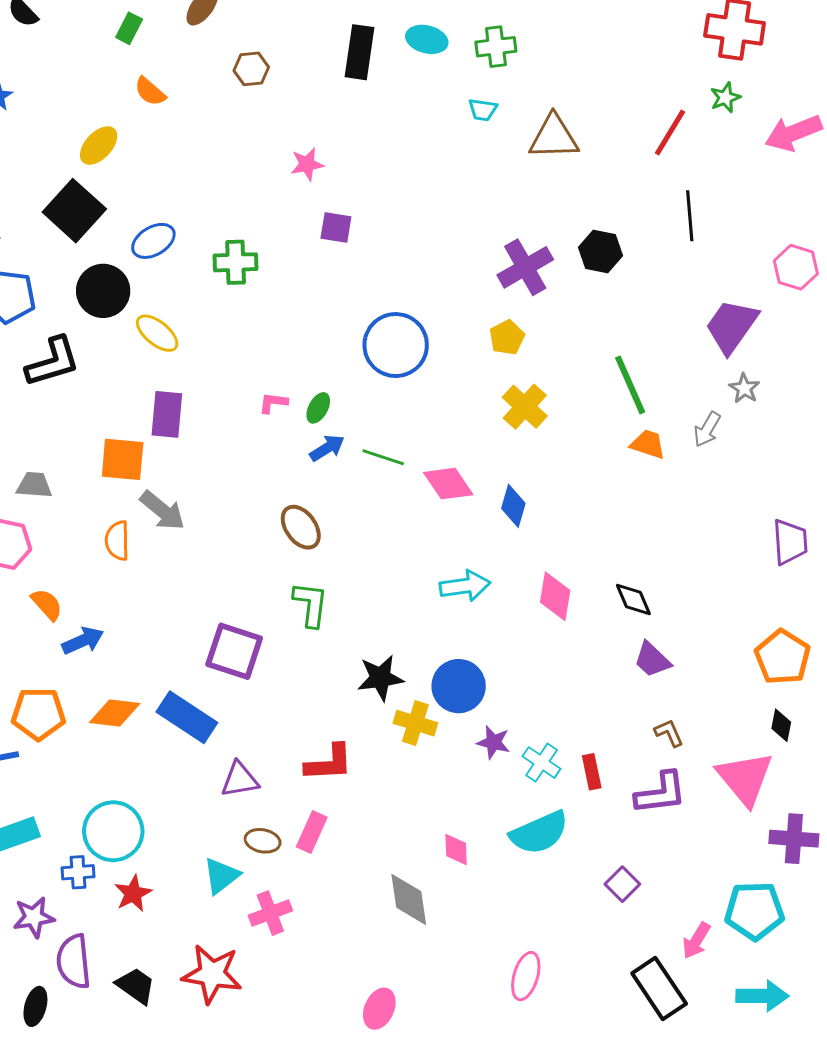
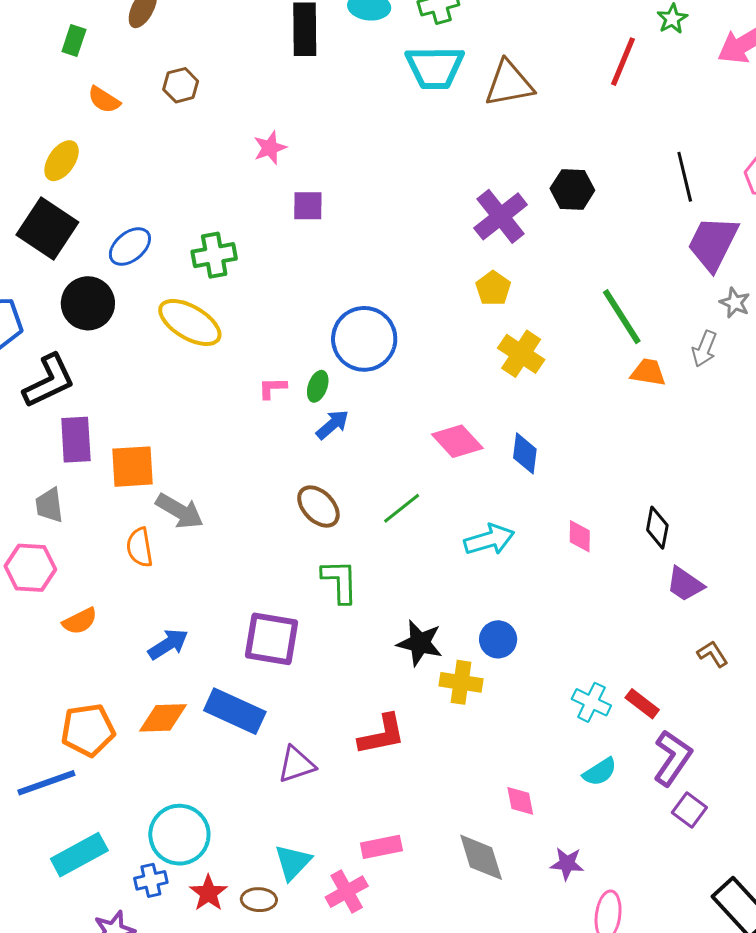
brown hexagon: (251, 69) -> (181, 85), moved
cyan trapezoid: (483, 110) -> (435, 67), size x2.0
black line: (690, 216) -> (685, 177), moved
yellow ellipse: (157, 333) -> (190, 322), moved, size x1.4
blue circle: (396, 345) -> (364, 339), moved
purple rectangle: (167, 414) -> (76, 440), moved
green line: (383, 457) -> (402, 508), moved, turned -48
gray trapezoid: (34, 485) -> (49, 505), turned -93
pink diamond: (555, 596) -> (580, 536), size x0.7
black diamond: (633, 599) -> (657, 528), turned 42
orange semicircle: (47, 604) -> (80, 621), turned 114
blue arrow: (83, 641) -> (168, 644), moved
black star: (380, 678) -> (420, 643), turned 30
blue circle: (459, 686) -> (498, 639), size x0.7
purple star: (494, 742) -> (567, 864), moved
red rectangle: (592, 772) -> (642, 704), turned -32
purple L-shape: (661, 793) -> (673, 758), moved, turned -40
pink rectangle: (312, 832) -> (381, 847), moved, turned 63
cyan semicircle: (539, 833) -> (600, 772), size x0.6
brown ellipse: (263, 841) -> (259, 900), moved

